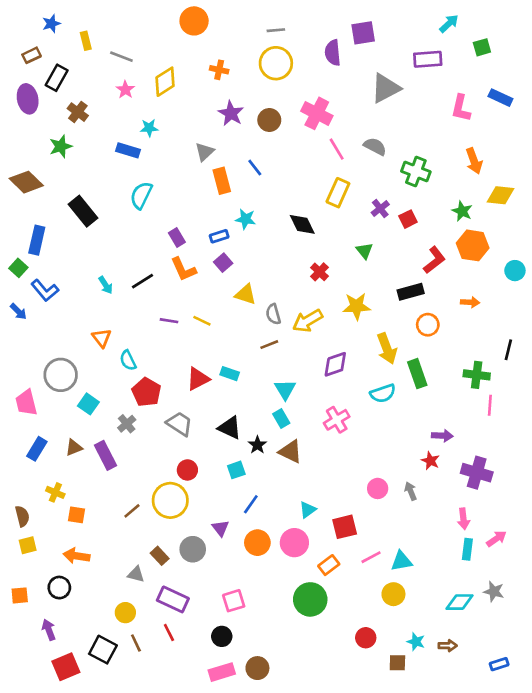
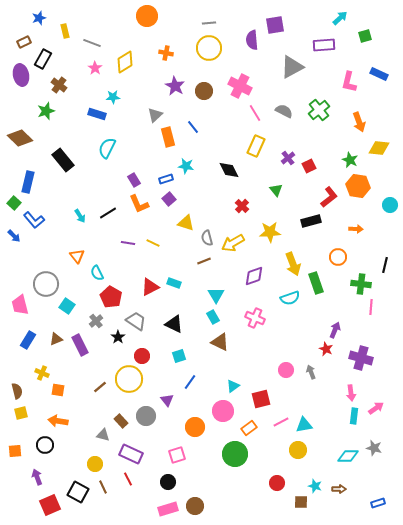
green cross: (416, 172) -> (319, 110), moved, turned 30
orange circle: (428, 325) -> (338, 257), moved
pink cross: (337, 420) -> (255, 318), turned -36
purple arrow: (442, 436) -> (335, 330), turned -70
black star: (257, 445) -> (118, 337), moved
orange circle: (257, 543) -> (195, 427), moved

